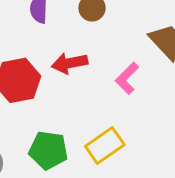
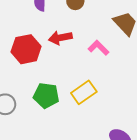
pink L-shape: (127, 78) -> (99, 48), turned 90

